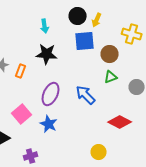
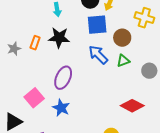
orange rectangle: (21, 71) -> (35, 43), moved
blue arrow: (86, 95) -> (98, 55), moved

